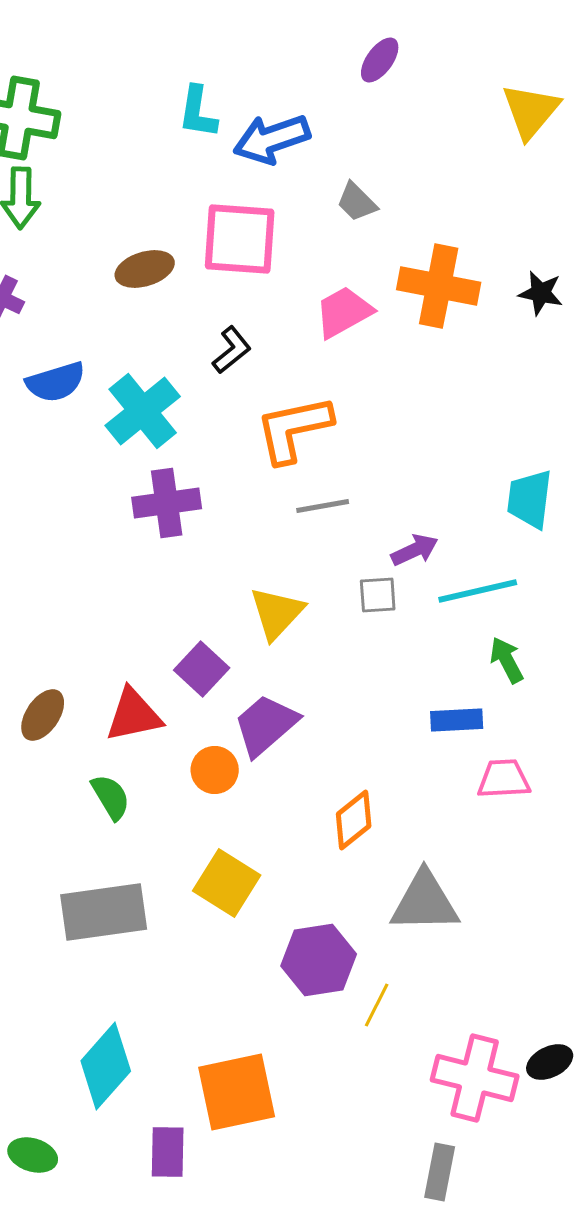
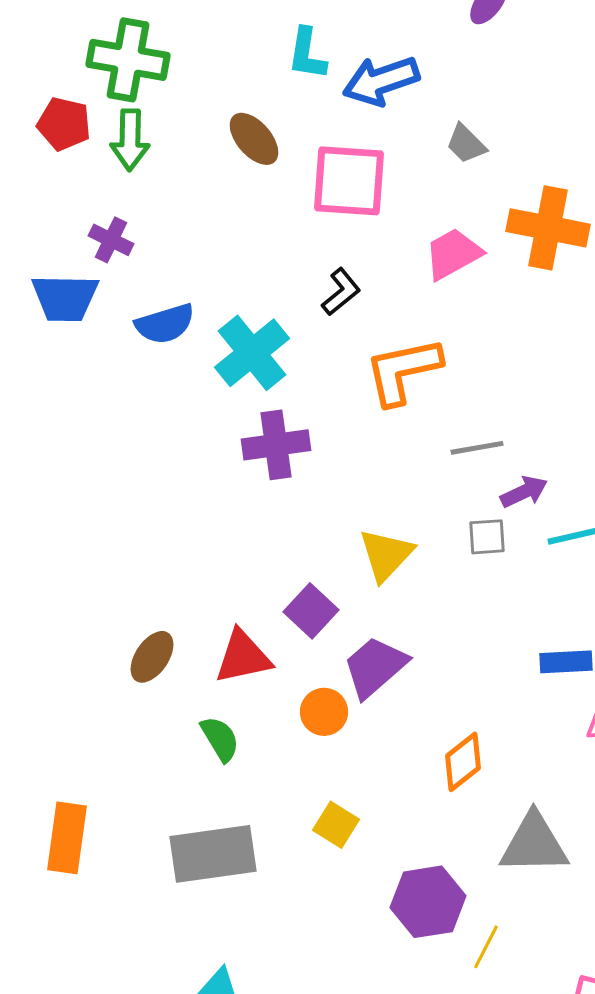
brown ellipse: (145, 269) -> (254, 139), moved, turned 66
gray line: (323, 506) -> (477, 448), moved
yellow square: (227, 883) -> (336, 825), size x0.7

